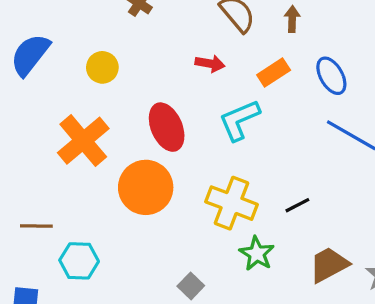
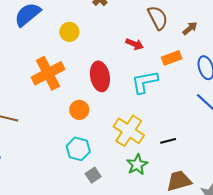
brown arrow: (292, 19) -> (190, 28), turned 35
orange circle: (146, 187) -> (79, 110), size x0.6
cyan hexagon: (79, 261) -> (78, 149), moved

